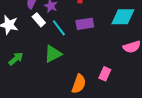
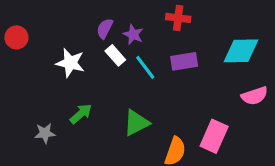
green triangle: (53, 54) -> (136, 123), moved
pink rectangle: (105, 74) -> (214, 136), size x1.5

